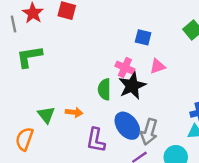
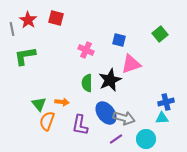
pink triangle: (158, 66) -> (131, 64), size x1.5
pink cross: (125, 68) -> (86, 50), moved
gray arrow: (149, 132) -> (124, 118), turned -90
orange semicircle: (24, 139) -> (47, 121), moved

